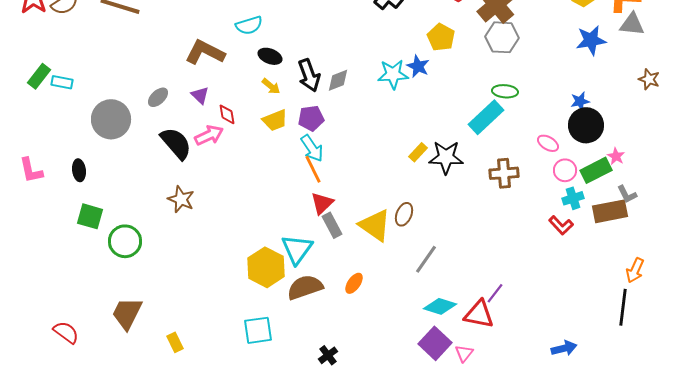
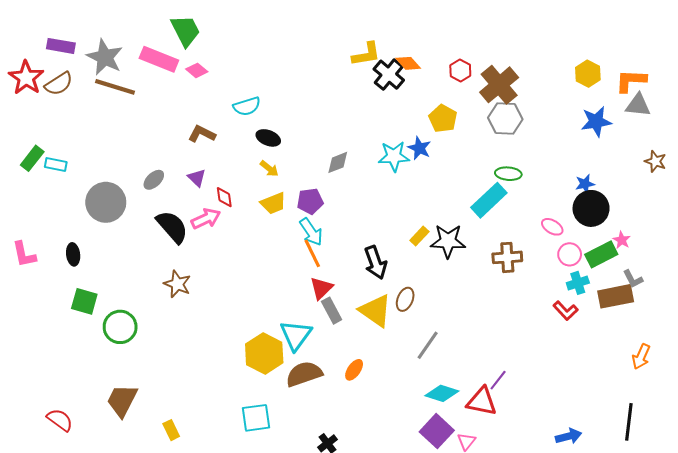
brown L-shape: (205, 52) -> (202, 134), size x0.7
black arrow: (309, 75) -> (375, 263), moved
black line: (623, 307) -> (629, 422), moved

